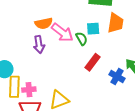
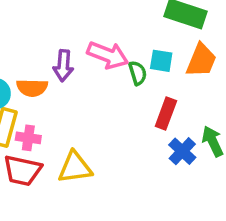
orange semicircle: (44, 23) -> (32, 88), moved
pink arrow: (62, 33) -> (108, 55), turned -30
red rectangle: (92, 62) -> (166, 113), moved, turned -30

